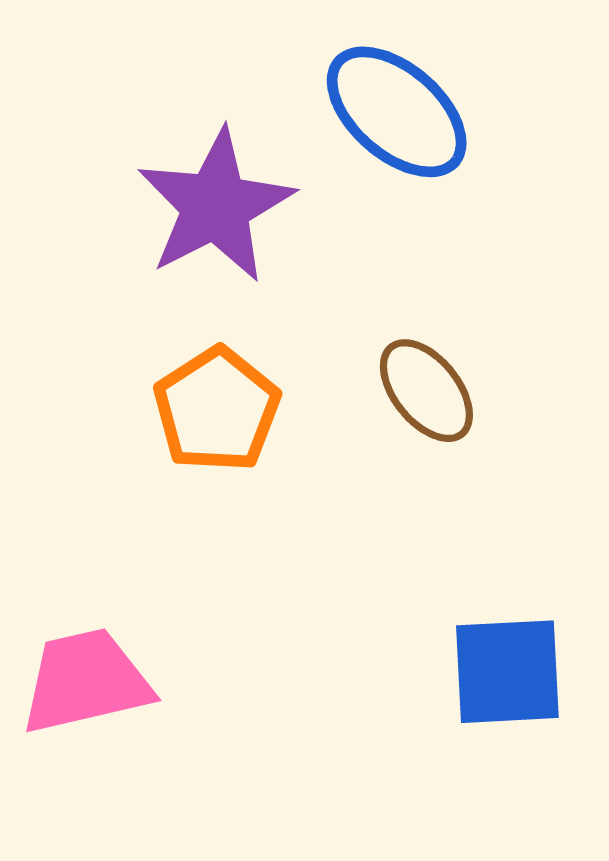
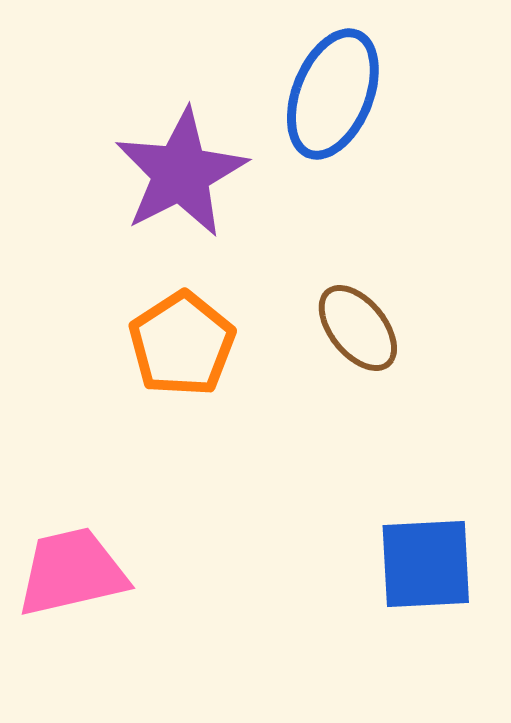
blue ellipse: (397, 112) -> (333, 94), turned 71

